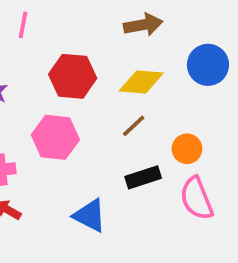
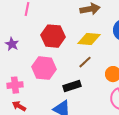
black rectangle: (143, 177) -> (72, 86), moved

